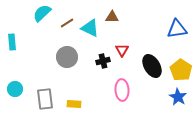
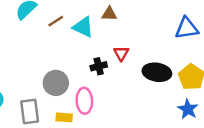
gray circle: (67, 57) -> (56, 83), moved
black ellipse: (152, 66) -> (157, 72), turned -50
pink ellipse: (122, 90) -> (84, 101), moved

